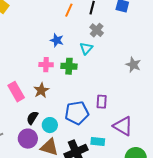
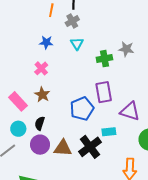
gray cross: (97, 30) -> (72, 21), moved, turned 32
pink cross: (46, 65) -> (41, 68), turned -32
green cross: (69, 66) -> (104, 59), moved
purple rectangle: (102, 102) -> (104, 92), size x1.5
cyan circle: (50, 125) -> (18, 129), moved

